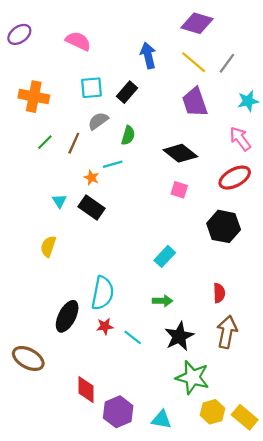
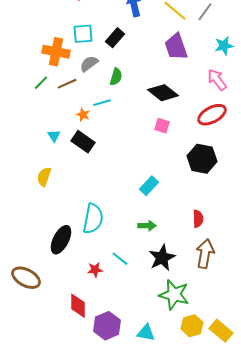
orange cross: (34, 97) -> (56, 52), moved
brown line: (74, 143) -> (67, 84), turned 42
red star: (105, 326) -> (95, 270), moved

